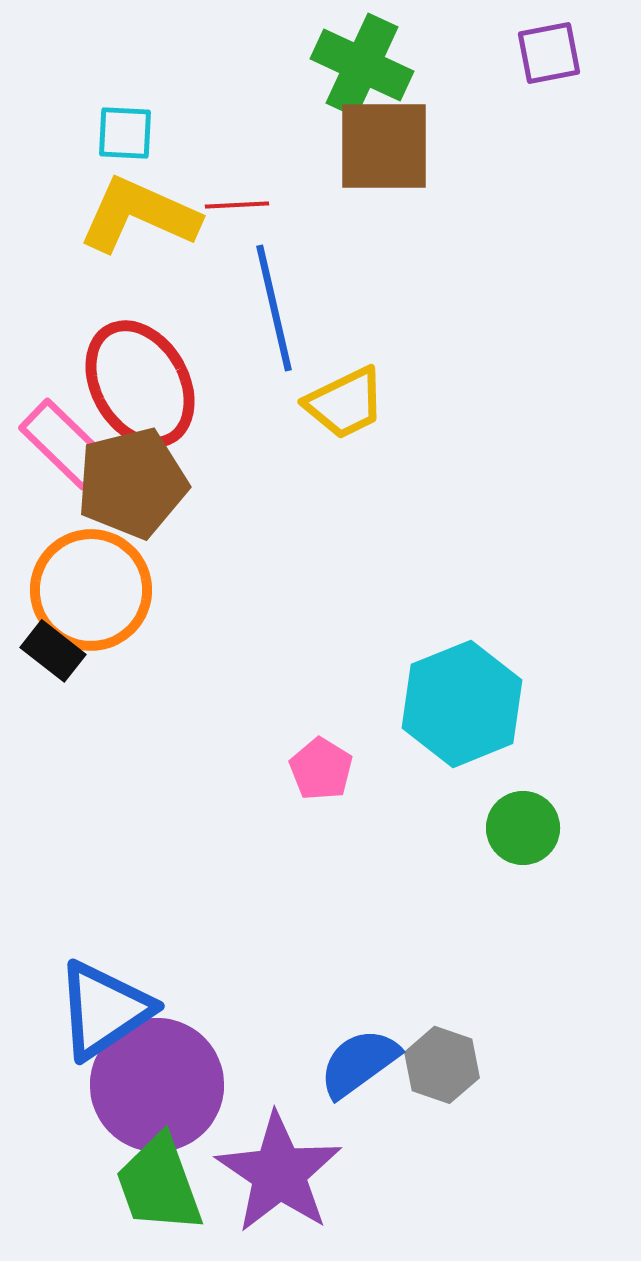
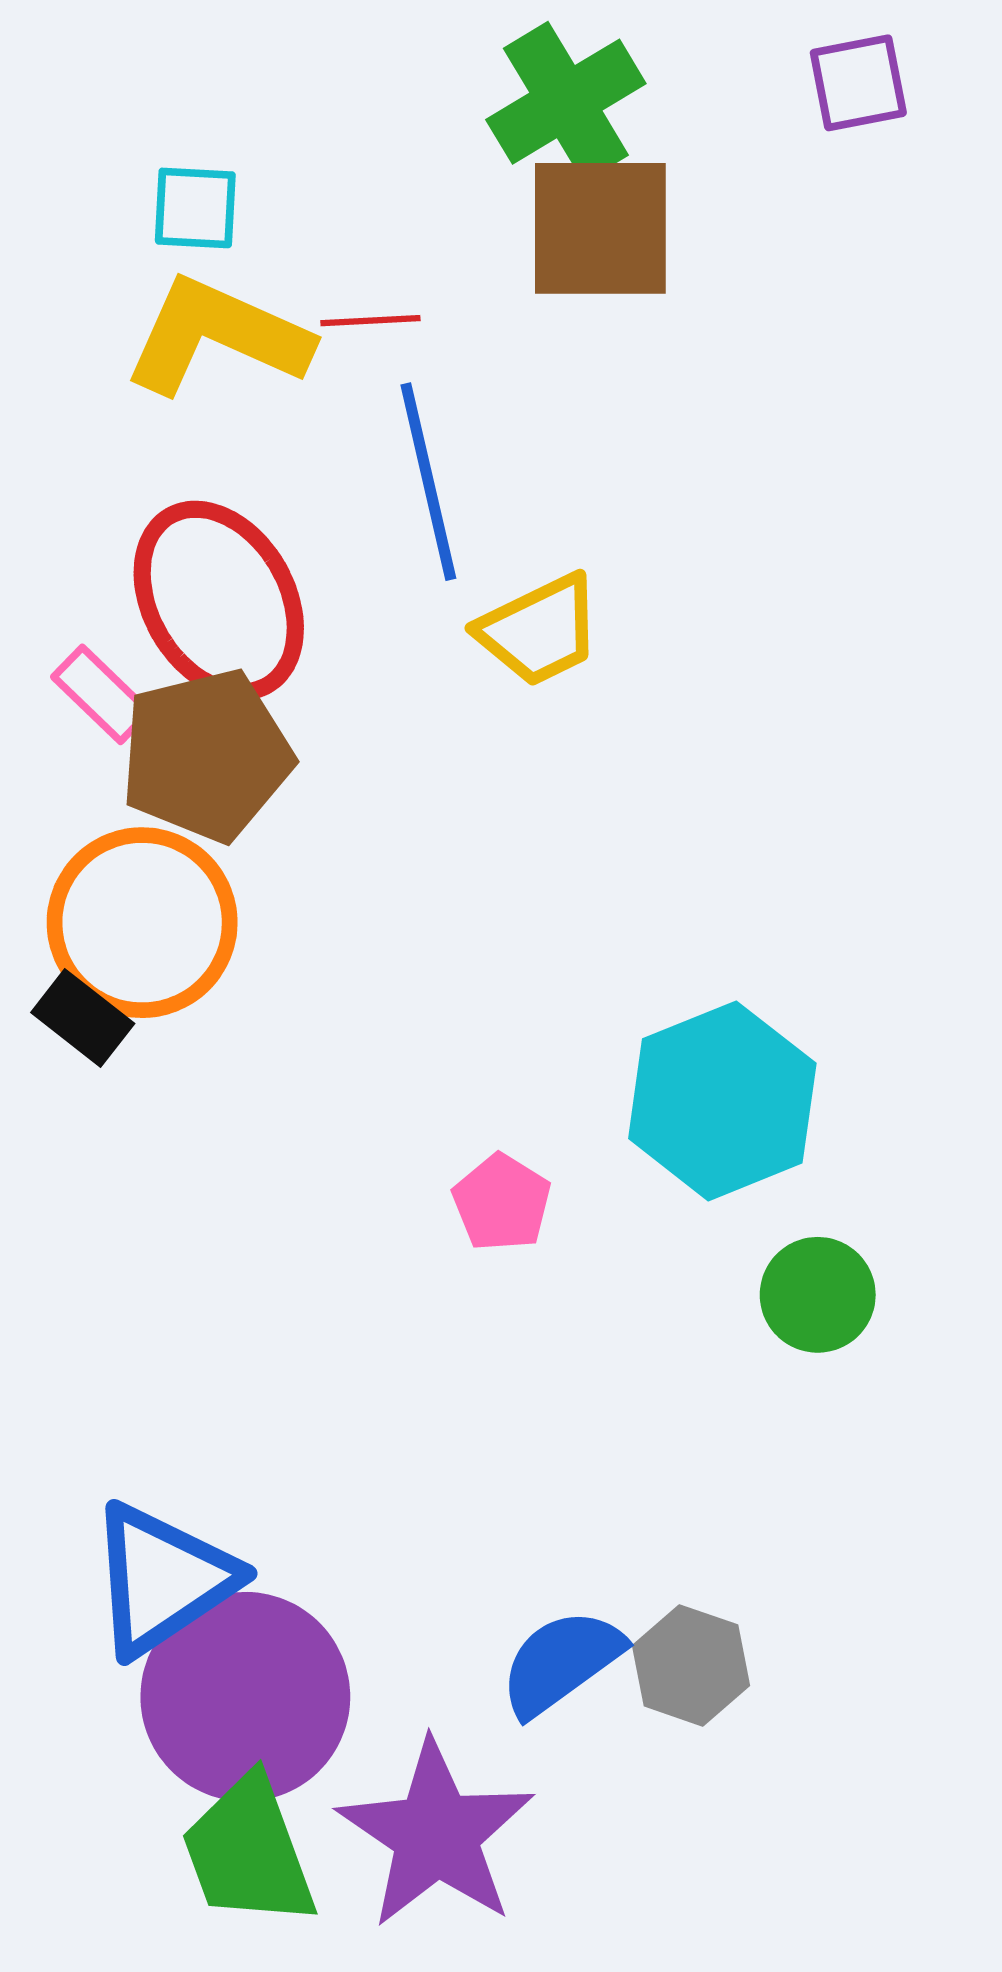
green cross: (362, 65) -> (566, 102), turned 34
pink rectangle: (65, 444) -> (101, 694), size x0.7

